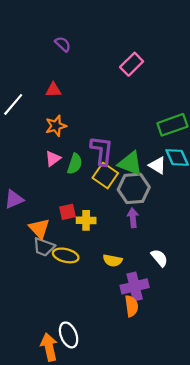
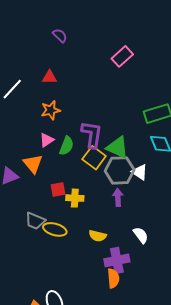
white triangle: (158, 165) -> (140, 172), moved
orange triangle: (39, 228) -> (33, 164), moved

